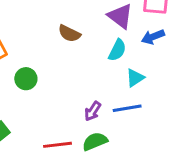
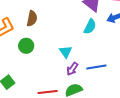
brown semicircle: (69, 33) -> (32, 19), moved, turned -105
cyan triangle: (135, 78) -> (66, 52), moved, turned -32

